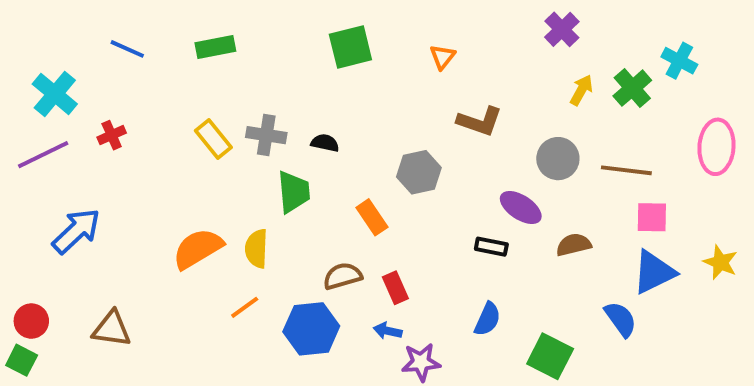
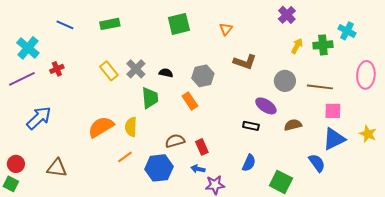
green cross: (632, 88) -> (323, 45), turned 36
gray cross: (266, 135) -> (136, 69), turned 36
gray hexagon: (419, 172) -> (203, 76), moved
orange rectangle: (372, 217) -> (190, 101), moved

